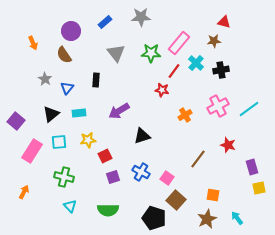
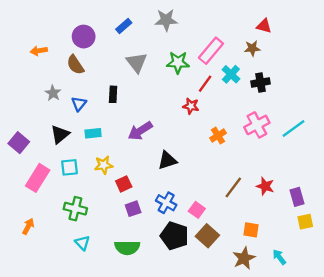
orange arrow: (33, 43) -> (39, 51), turned 104
red star: (228, 145) -> (265, 186), moved
black pentagon: (154, 218) -> (174, 236), moved

